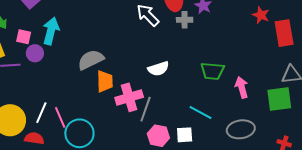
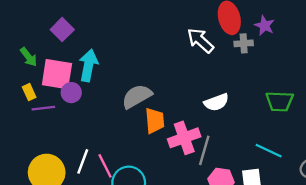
pink square: (24, 37) -> (57, 74), size x1.8

